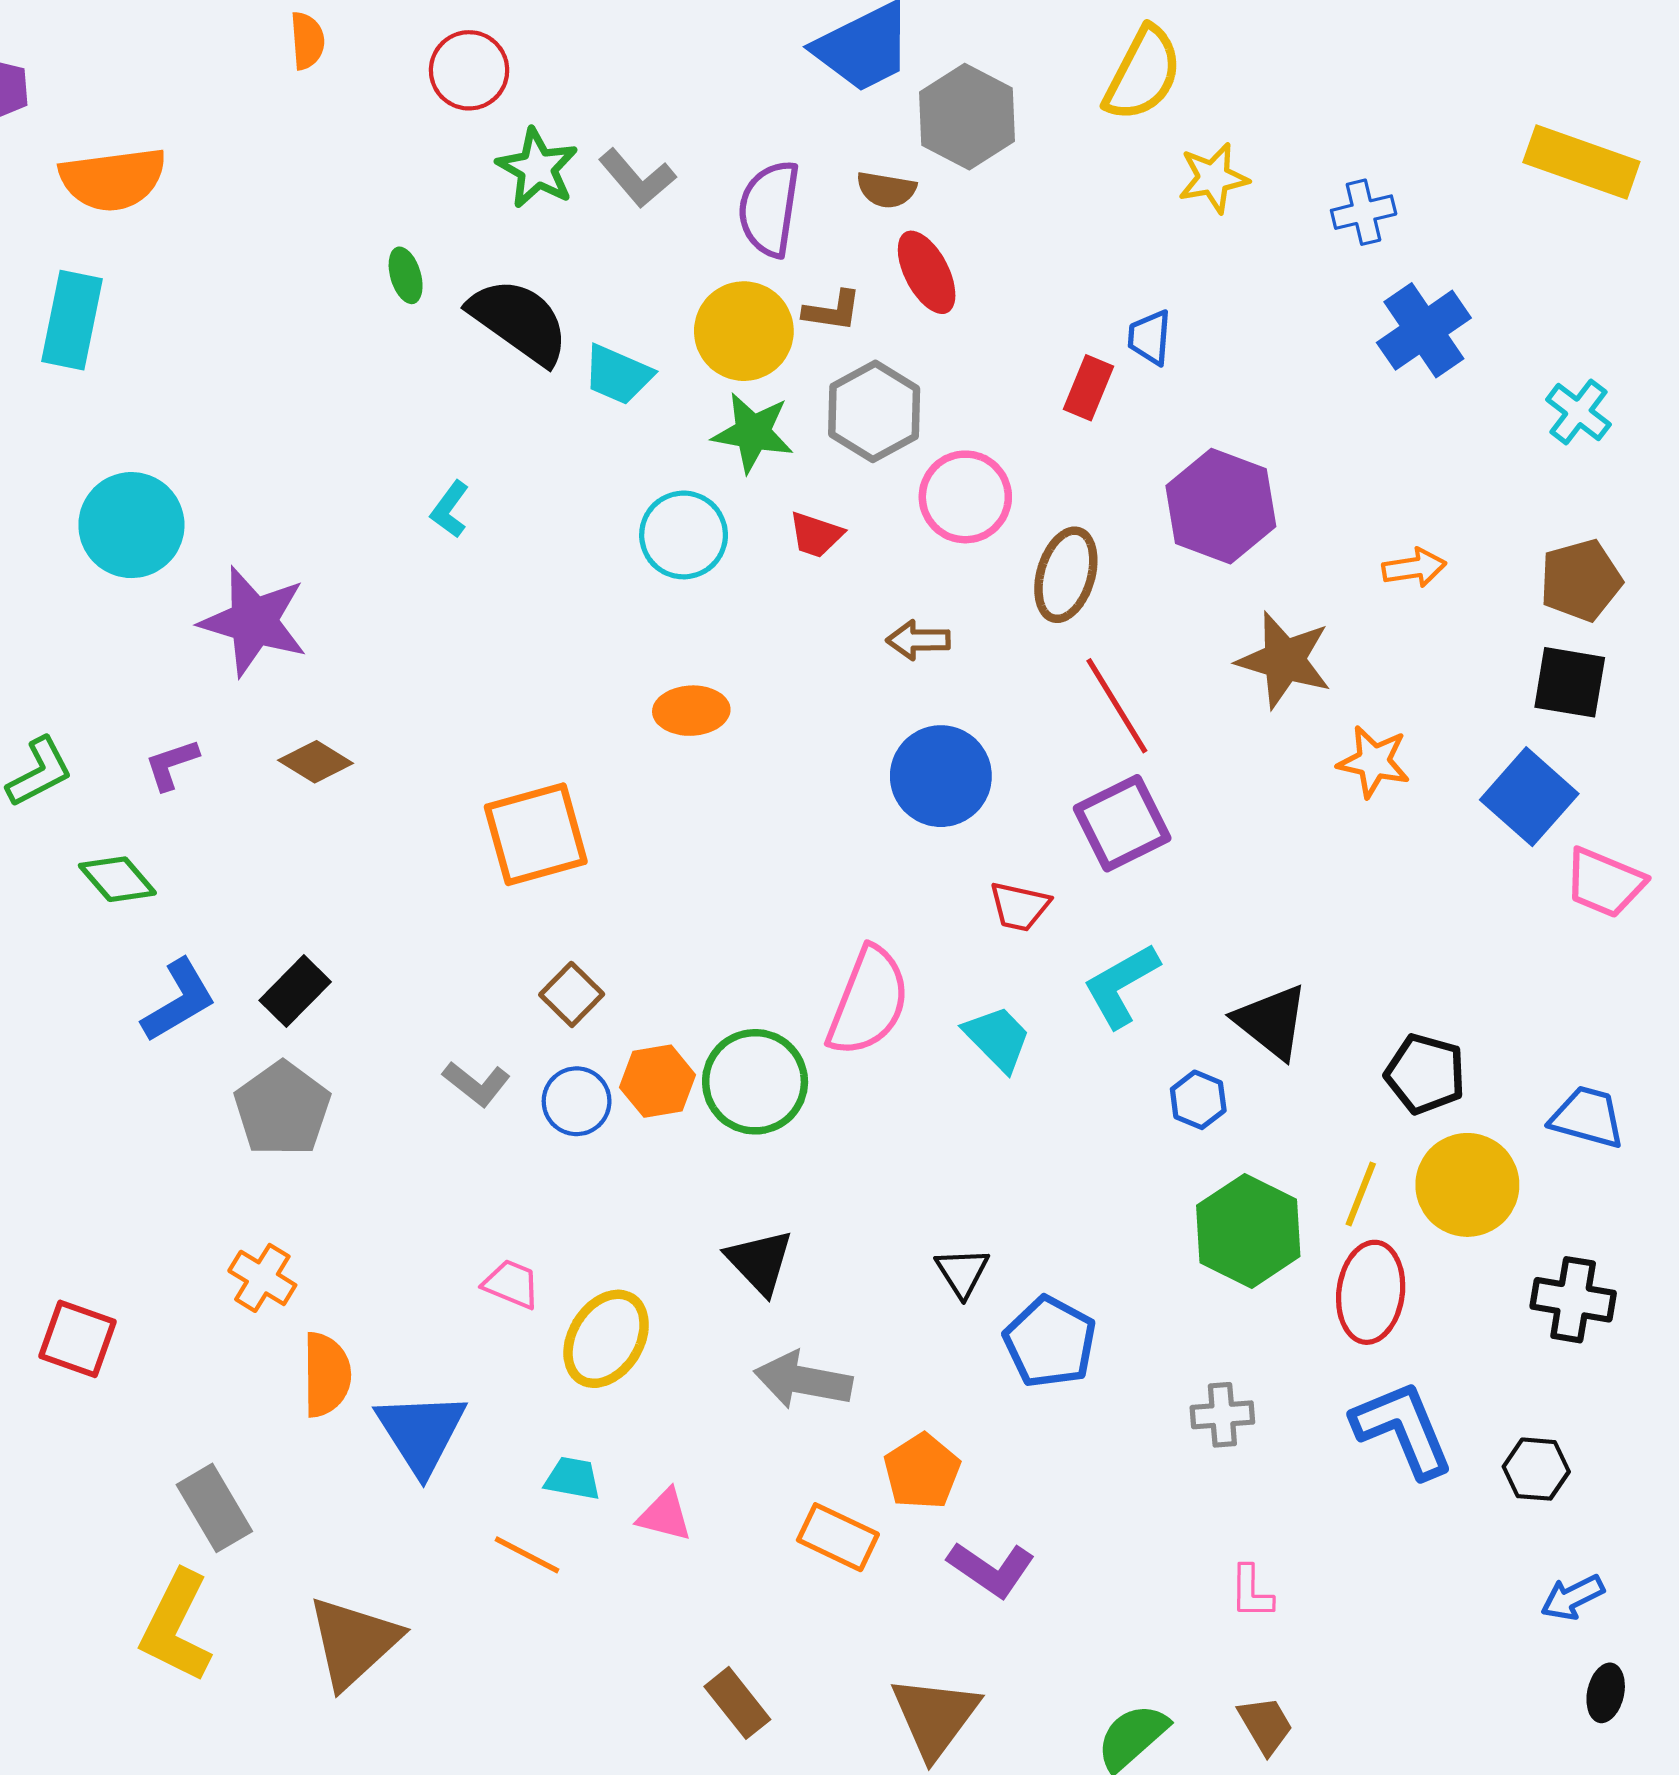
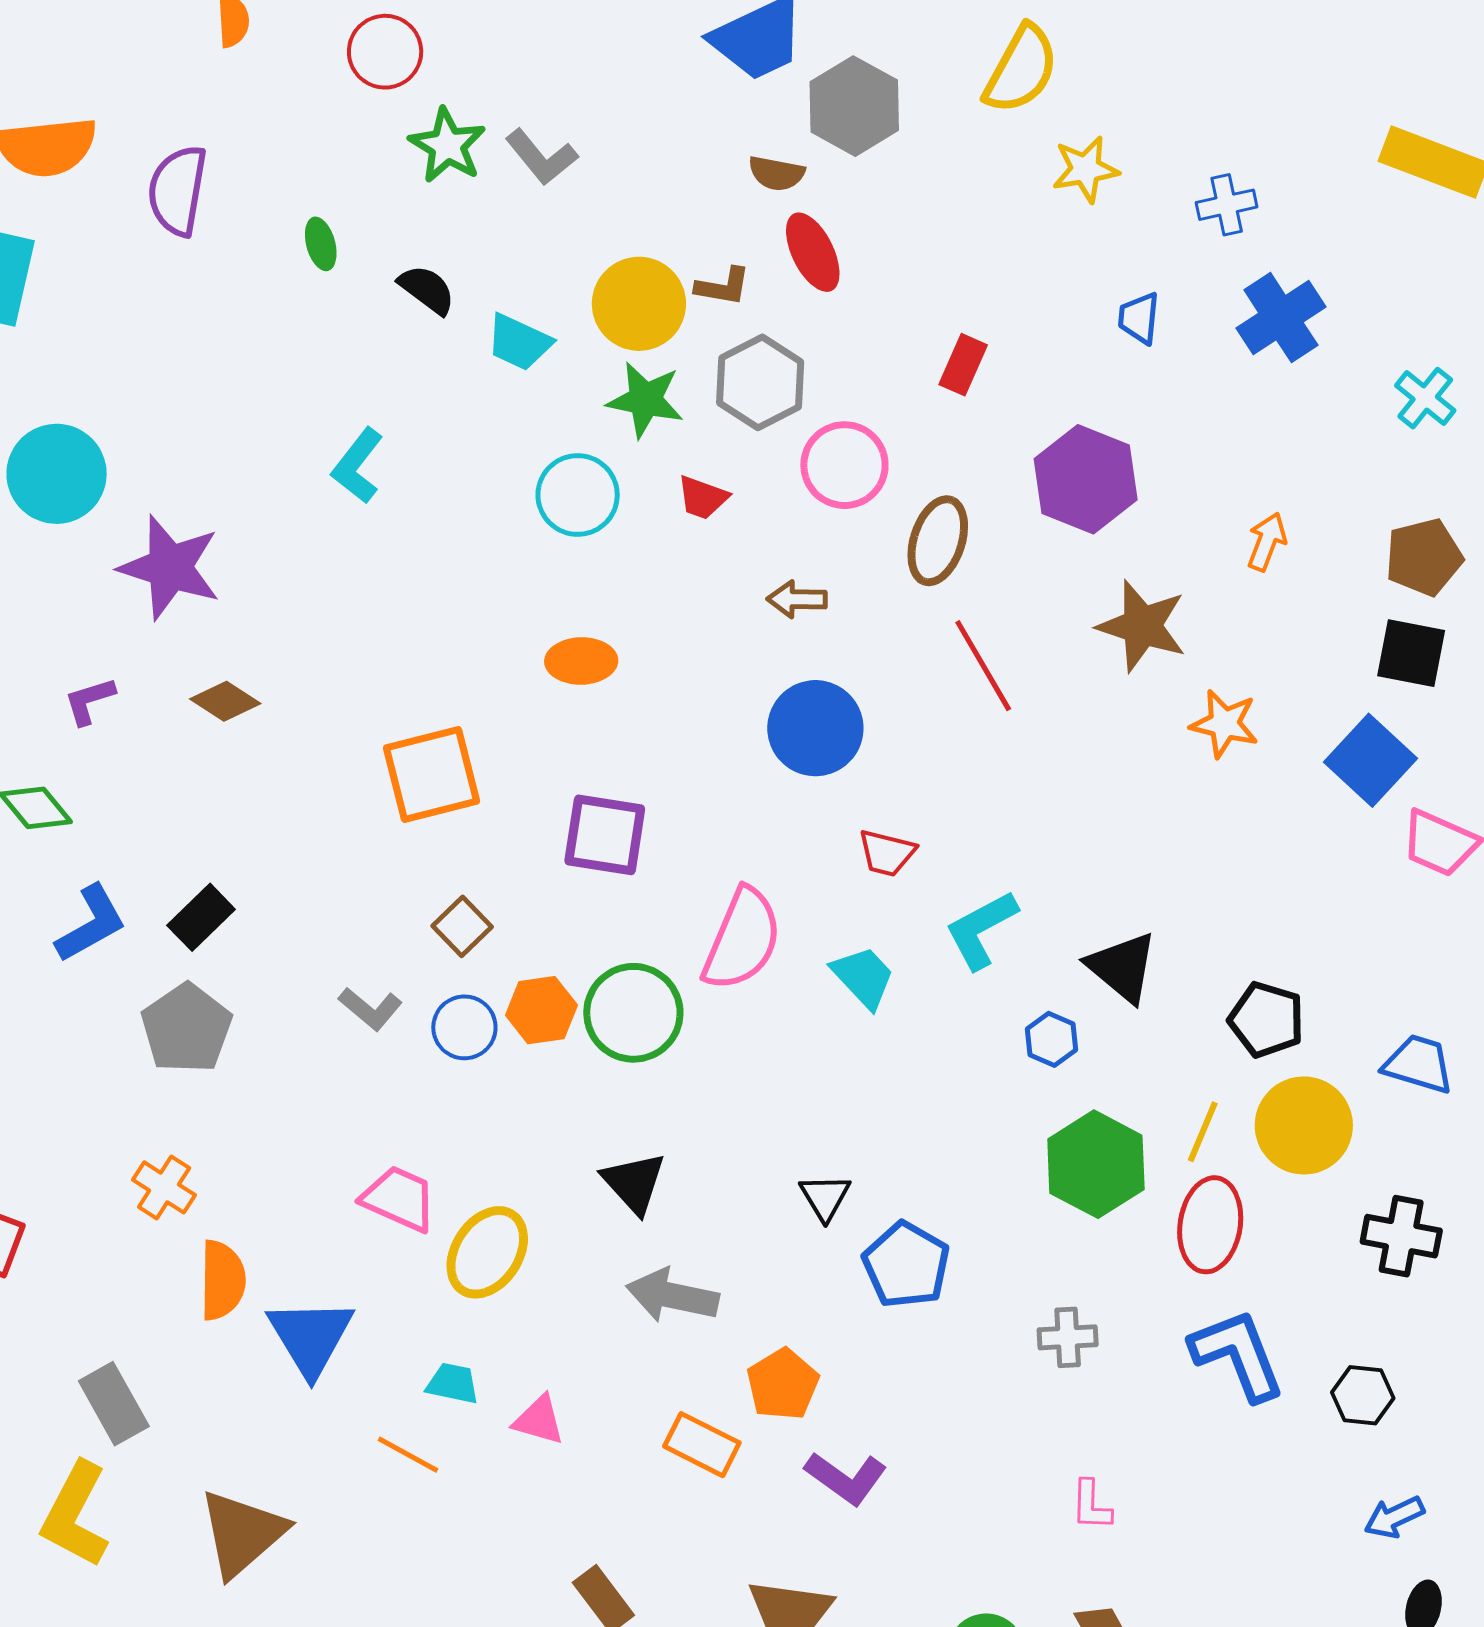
purple semicircle: (769, 209) -> (178, 190), moved
black semicircle: (519, 321) -> (427, 290), size x0.6
blue trapezoid: (1150, 337) -> (1139, 318), moved
cyan L-shape: (450, 509) -> (357, 466), size x1.4
orange arrow: (1414, 568) -> (1267, 542), turned -62
purple square: (1122, 823) -> (605, 835), moved, turned 34
pink trapezoid: (511, 1284) -> (399, 1199), size x1.4

